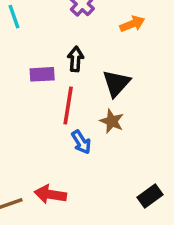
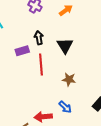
brown star: (112, 121) -> (69, 79), moved
blue arrow: (81, 142) -> (65, 107), moved

